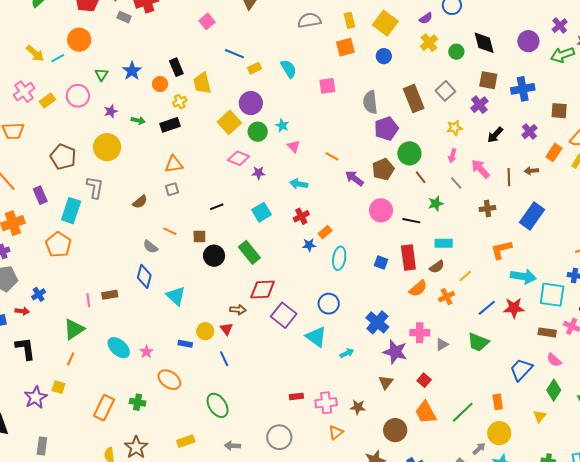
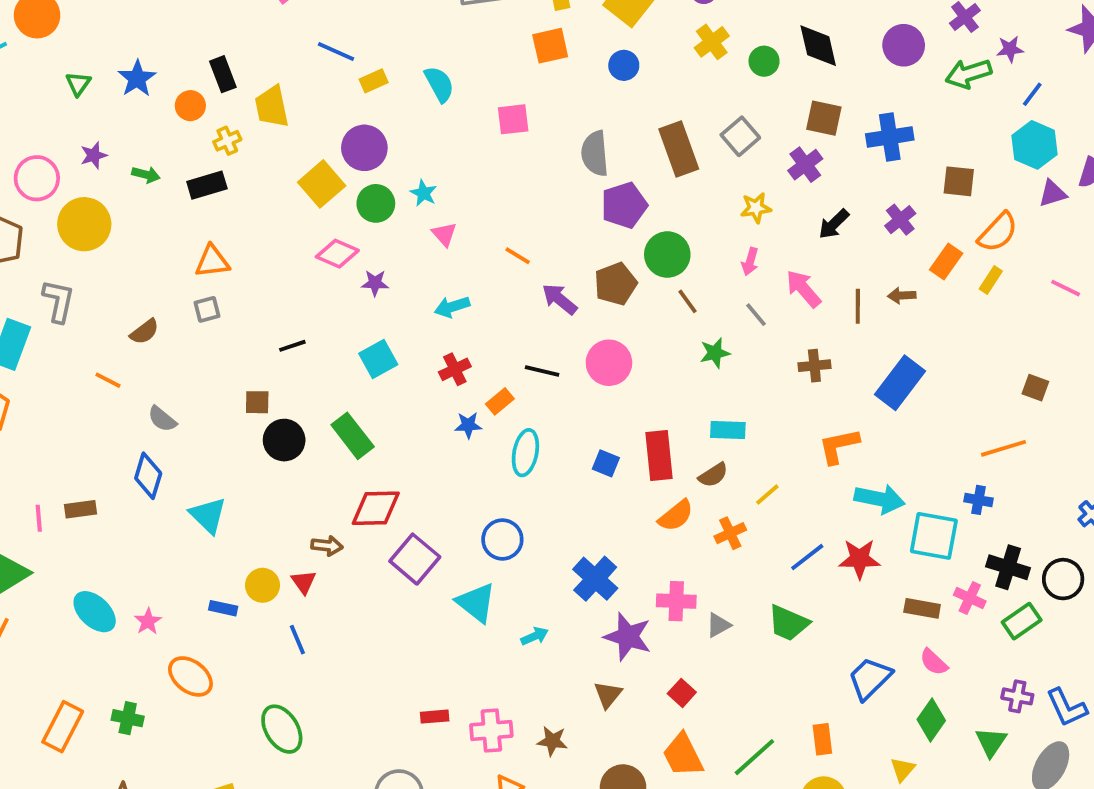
pink circle: (78, 96) -> (37, 178), moved
cyan arrow: (299, 184) -> (452, 307), turned -30
black line: (411, 221) -> (542, 371), moved
orange line: (170, 231) -> (108, 380), moved

